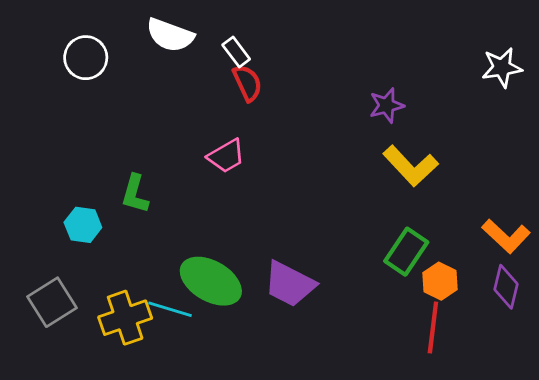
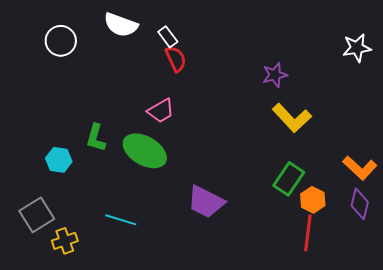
green ellipse: (211, 281) -> (145, 151), moved
yellow cross: (125, 318) -> (65, 241), moved, size x0.7

